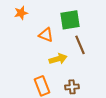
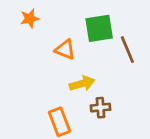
brown line: (80, 45) -> (127, 50), moved
brown cross: (72, 87) -> (100, 108), moved

